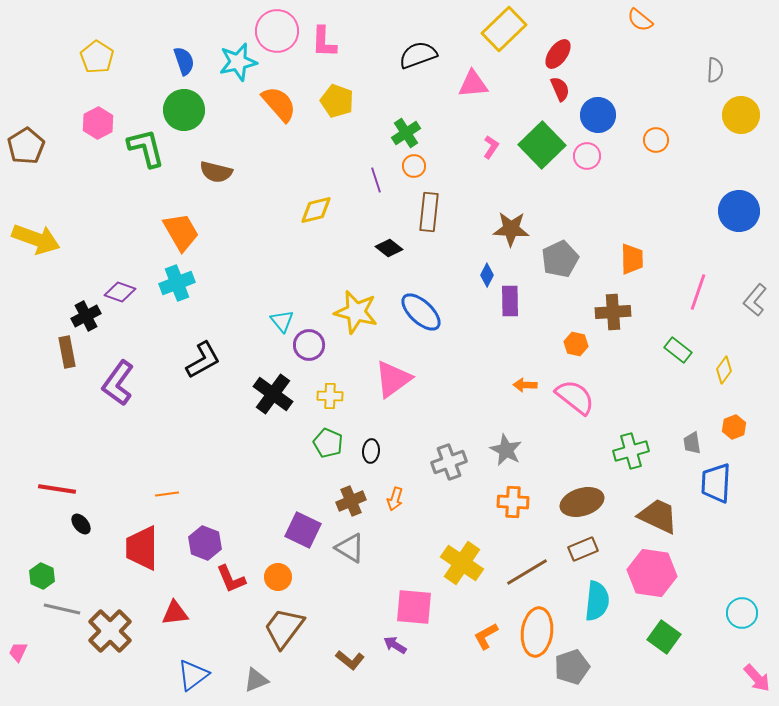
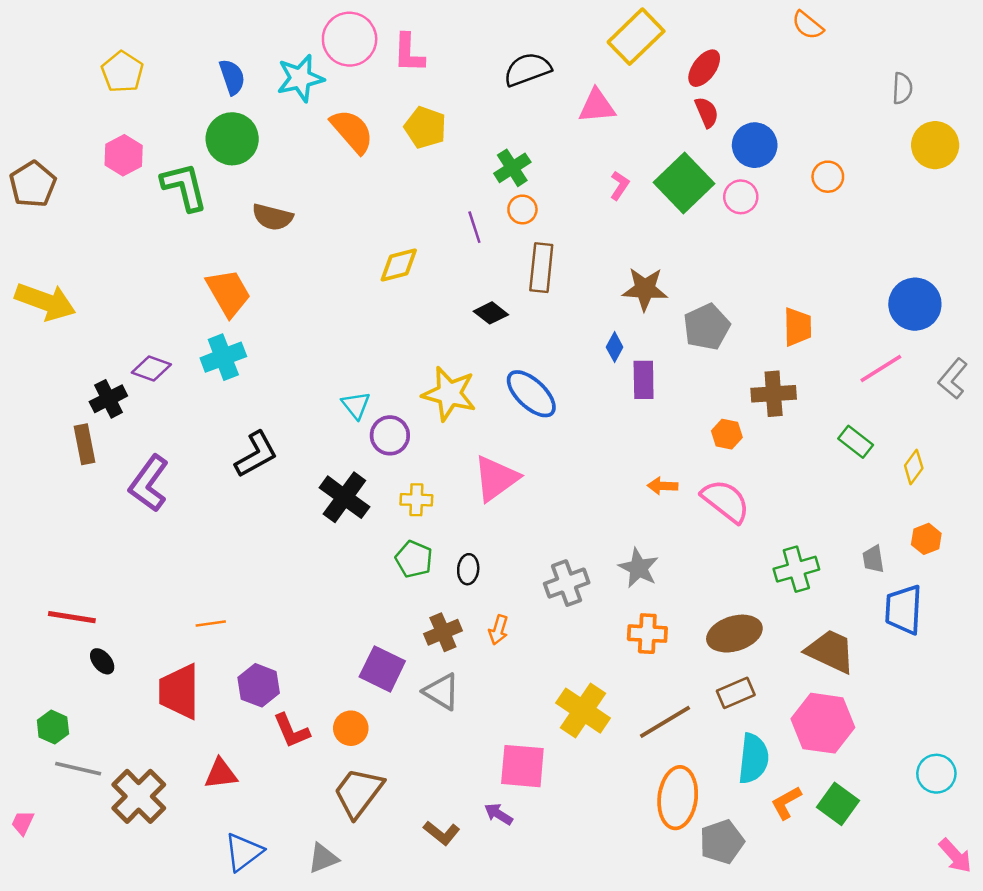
blue circle: (739, 211) -> (915, 304), moved
pink line: (698, 292) -> (881, 369), turned 39
orange L-shape: (486, 636) -> (786, 803), moved

